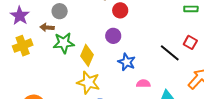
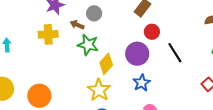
purple circle: (113, 36) -> (137, 54), size x1.5
black line: (170, 53) -> (175, 53), moved

